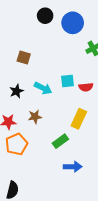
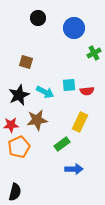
black circle: (45, 16) -> (38, 18), moved
black star: (17, 91) -> (19, 95), size x1.5
brown star: (35, 117) -> (37, 120), size x1.5

